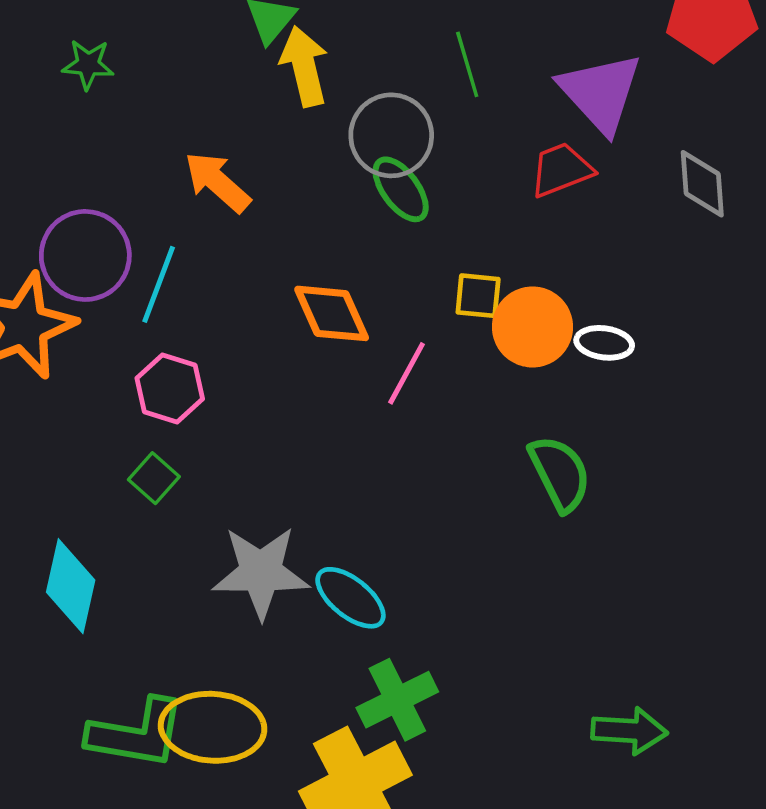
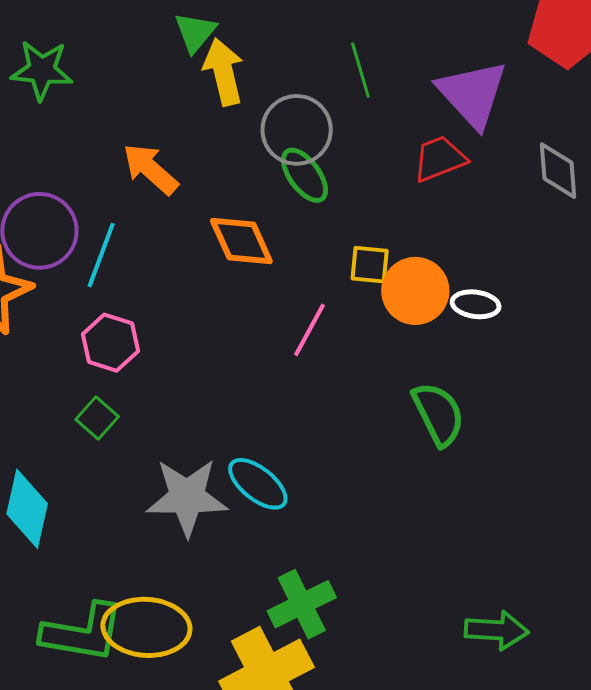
green star: (88, 64) -> (42, 70), size x1.4
orange diamond: (332, 313) -> (241, 241), moved
cyan ellipse: (350, 598) -> (258, 484), moved

